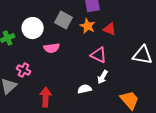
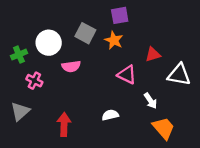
red triangle: (110, 29) -> (153, 55), moved, turned -40
pink cross: (24, 70) -> (34, 81), moved
white arrow: (103, 77) -> (151, 101), moved, turned -64

